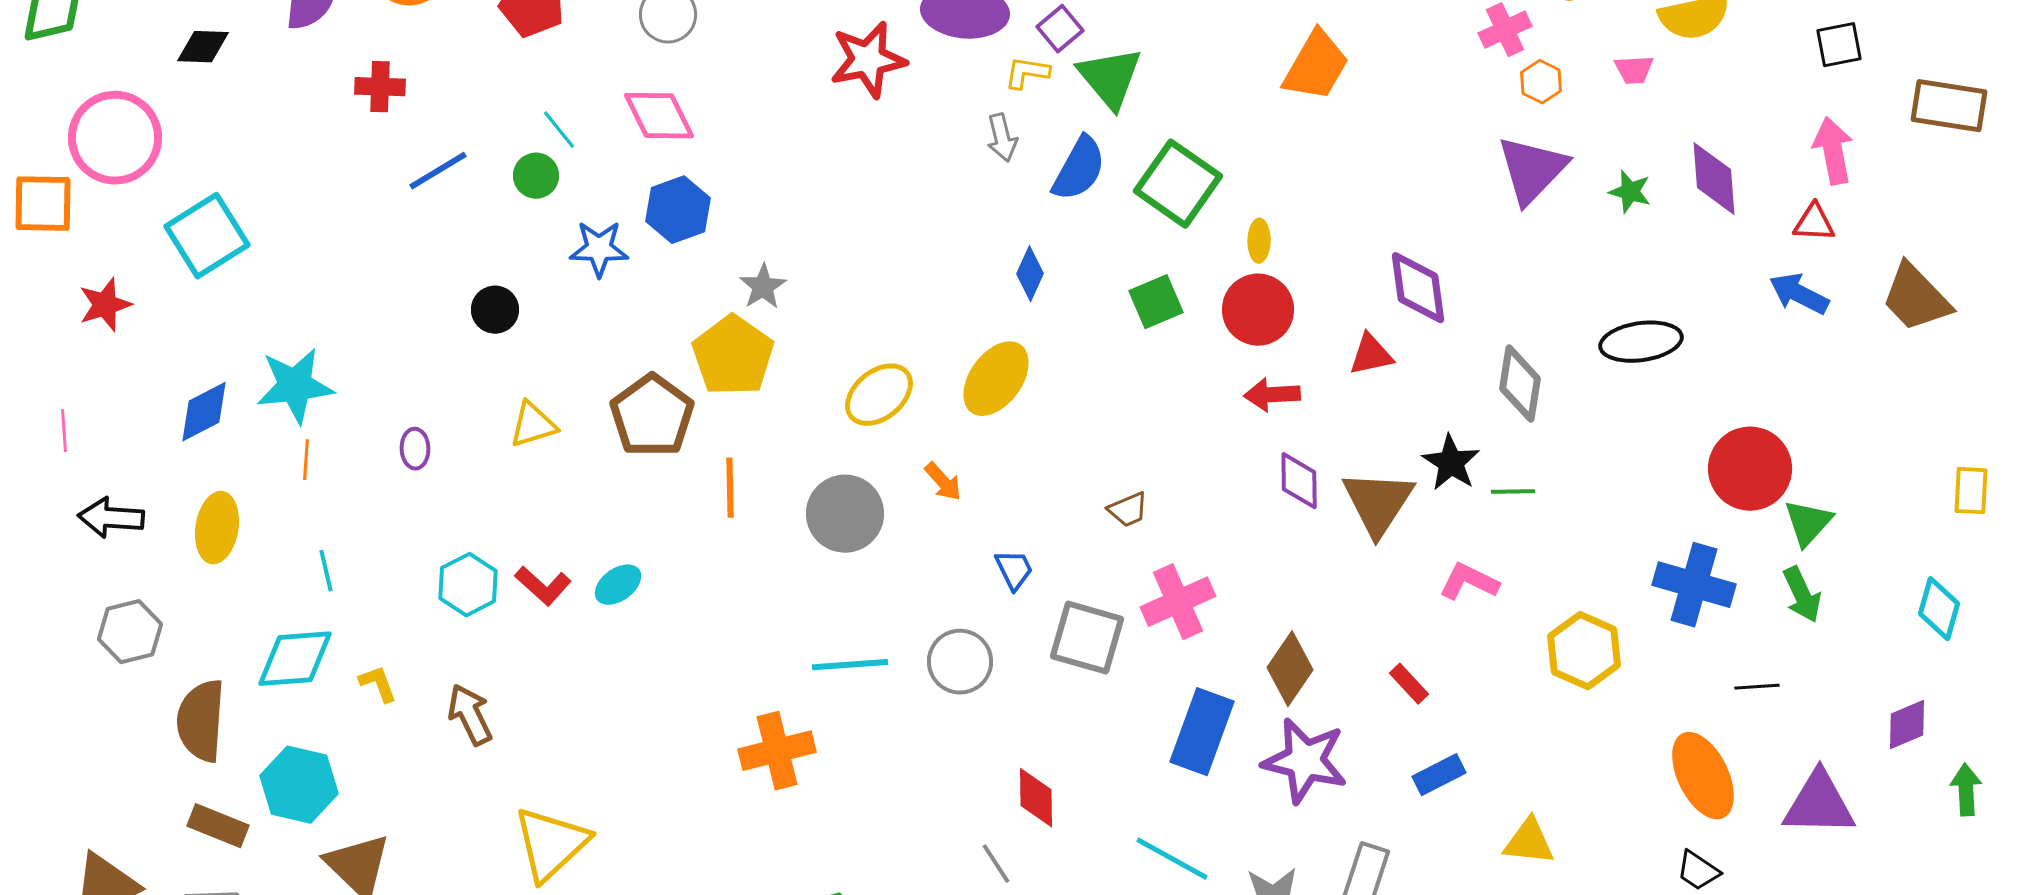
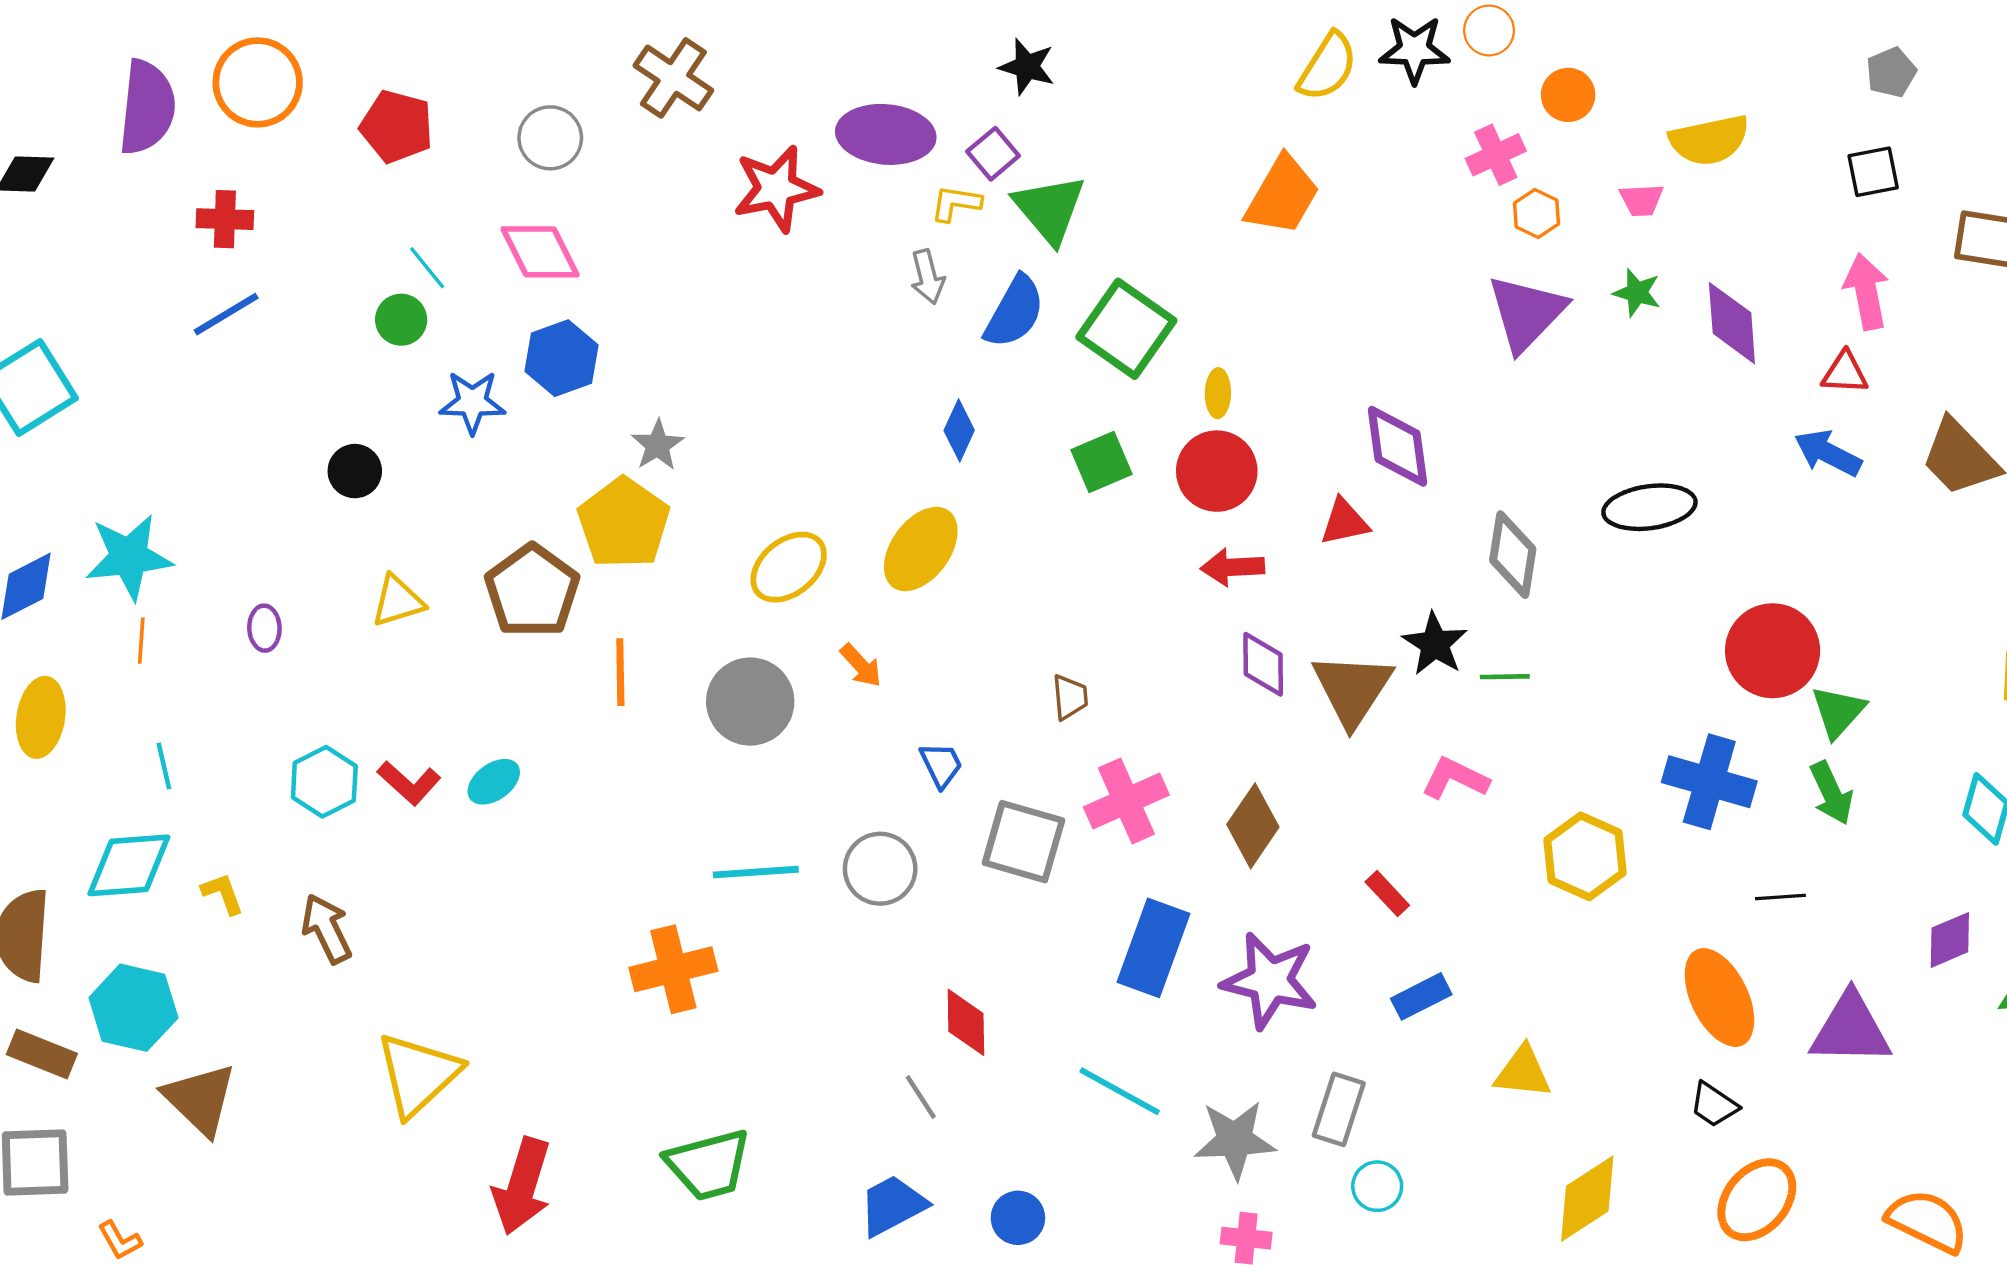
blue line: (438, 171) -> (226, 314), moved
green star: (1630, 192) -> (1637, 293), moved
brown trapezoid: (1128, 510) -> (1070, 697), turned -72
brown diamond: (1290, 669) -> (1253, 826), moved

